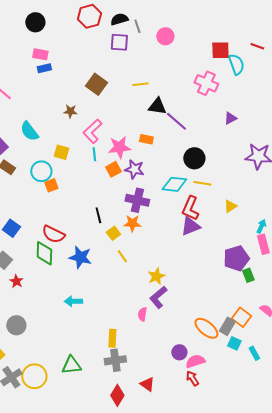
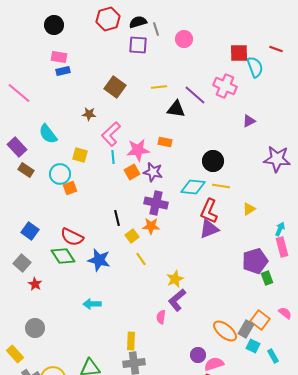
purple line: (176, 121) -> (195, 95), moved
green diamond: (44, 253) -> (63, 256), turned -35

